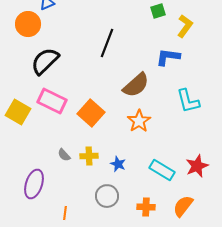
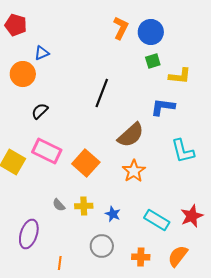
yellow L-shape: (185, 26) -> (180, 76), turned 60
black semicircle: (45, 61) -> (40, 111), size x0.6

